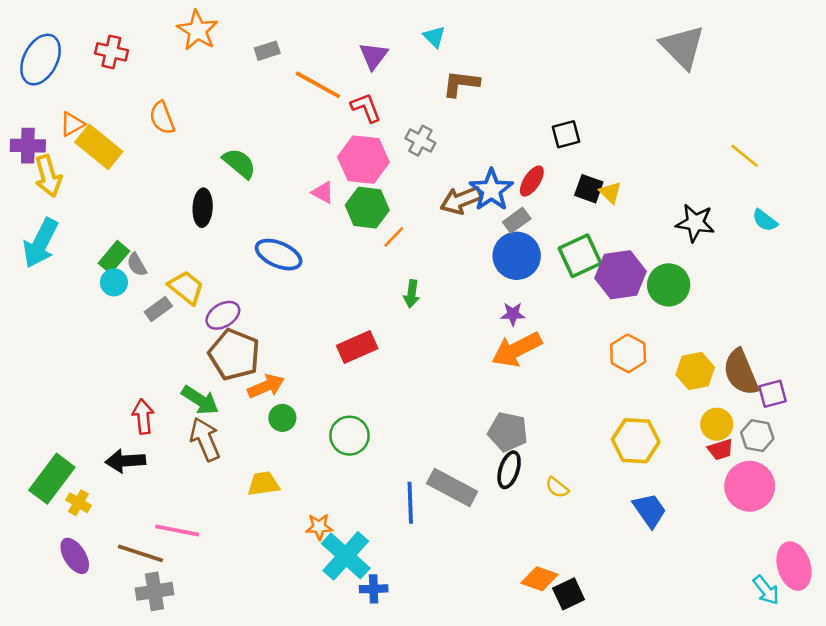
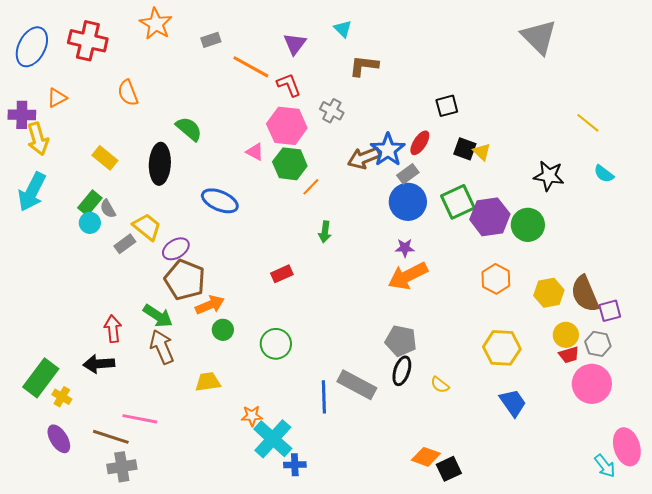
red cross: (111, 52) -> (88, 41), size x1.5
yellow rectangle: (99, 147) -> (105, 158), moved, size x0.7
black ellipse: (203, 208) -> (160, 164), size x1.4
red rectangle: (357, 347) -> (282, 274), size x0.7

